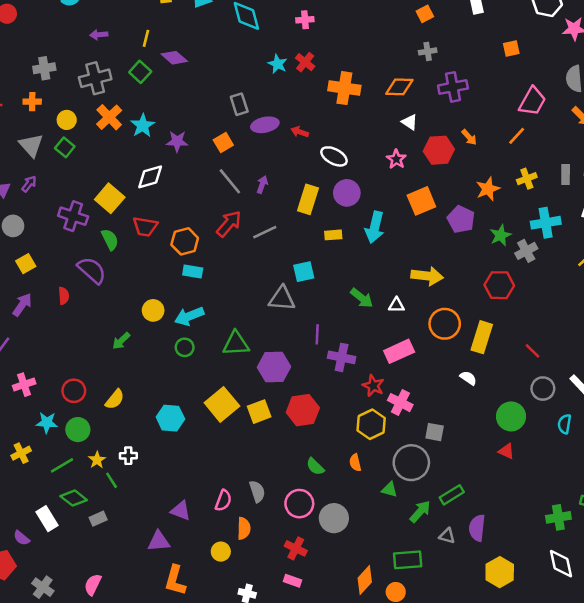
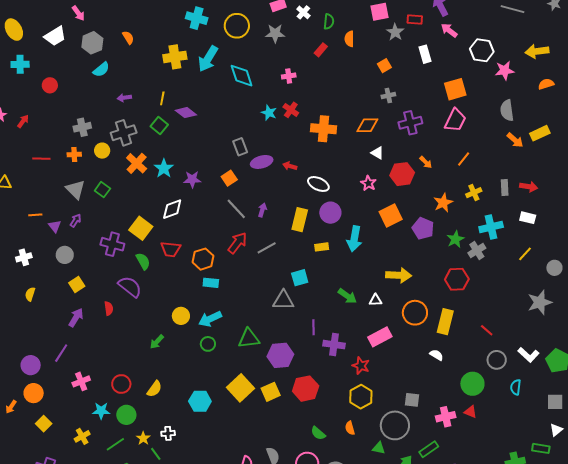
orange square: (511, 48) -> (455, 89), size x1.6
pink trapezoid: (532, 101) -> (455, 120), moved
yellow circle: (67, 120) -> (102, 151), moved
pink cross: (400, 403) -> (446, 417), moved, turned -36

